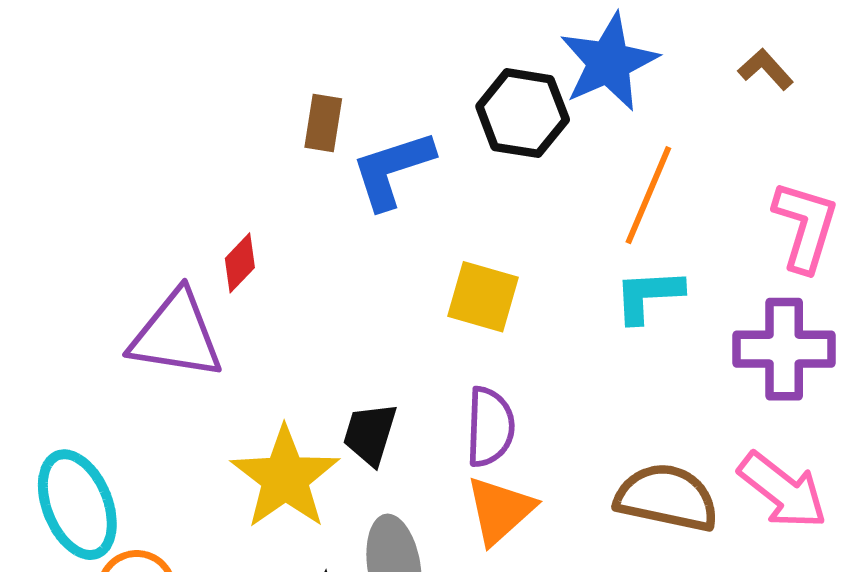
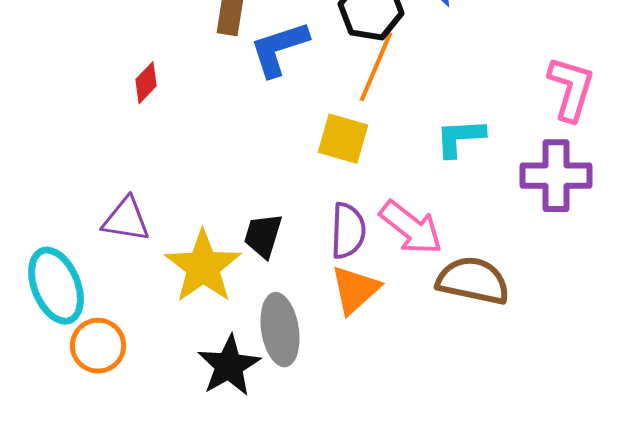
orange line: (648, 195) -> (376, 67), moved
red diamond: (240, 263) -> (146, 83), moved
purple triangle: (176, 335) -> (126, 220), moved, size x0.7
pink arrow: (783, 490) -> (411, 228), moved

